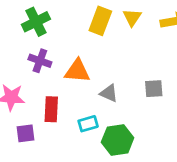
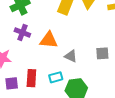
red rectangle: (51, 109) -> (31, 78), moved

